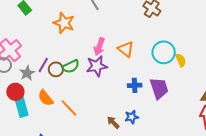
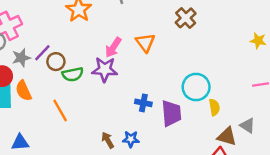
orange triangle: (126, 49) -> (145, 43), moved
cyan circle: (164, 52) -> (196, 87), moved
yellow semicircle: (181, 60) -> (214, 107), moved
green semicircle: (71, 66) -> (73, 74), moved
orange semicircle: (45, 98) -> (24, 91), moved

